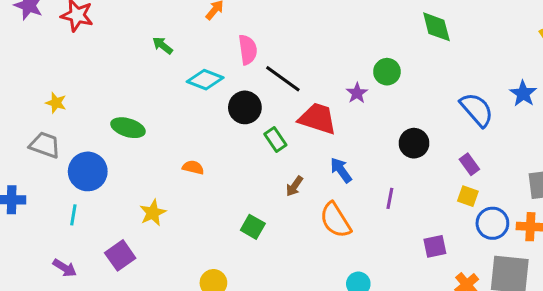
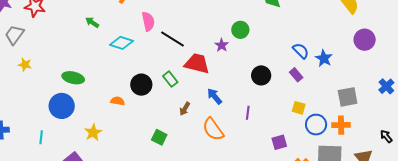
blue star: (523, 94) -> (324, 58), moved
black circle: (245, 107) -> (141, 85), moved
blue semicircle: (477, 110) -> (301, 51), size x0.7
gray trapezoid: (45, 145) -> (14, 35), moved, turned -70
purple rectangle: (469, 164) -> (296, 75), moved
blue circle: (88, 171) -> (62, 106), moved

